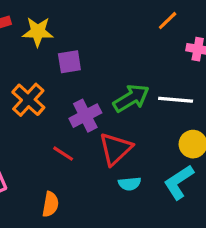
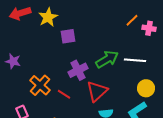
orange line: (168, 21) -> (132, 20), moved
yellow star: (38, 32) -> (48, 17), turned -30
orange cross: (28, 100) -> (40, 85), moved

